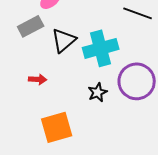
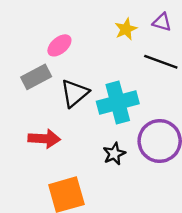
red arrow: (38, 79) -> (44, 139), size x1.5

